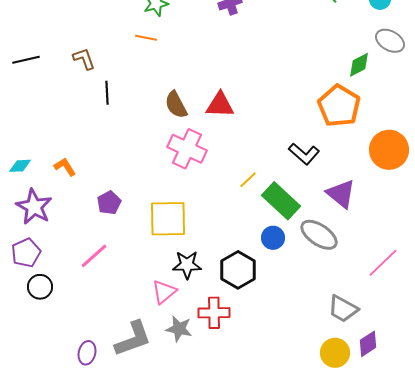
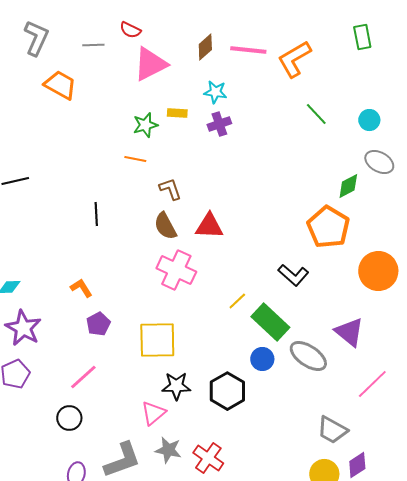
brown L-shape: (84, 59) -> (170, 189), moved
orange L-shape: (65, 167) -> (81, 288), moved
purple triangle: (341, 194) -> (349, 332), moved
black circle: (40, 287) -> (69, 418), moved
red cross: (214, 313) -> (208, 458), moved, turned 36

